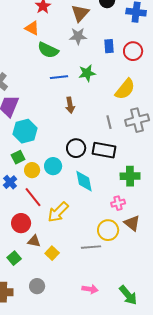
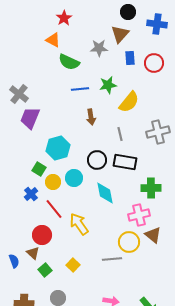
brown triangle: (80, 13) -> (120, 34), moved
yellow semicircle: (125, 89) -> (129, 102), moved
gray line: (109, 122) -> (120, 134), moved
cyan hexagon: (25, 131) -> (58, 148), moved
green square: (18, 157) -> (39, 169), turned -32
pink cross: (118, 203) -> (139, 215), size x1.5
yellow arrow: (58, 212) -> (79, 224), turned 100
brown triangle: (34, 241) -> (33, 253), moved, turned 32
green square: (14, 258) -> (45, 270), moved

